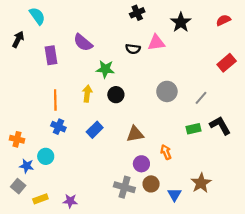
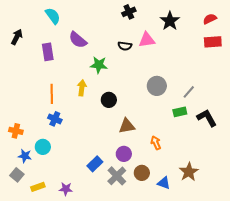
cyan semicircle: (37, 16) -> (53, 16), moved
red rectangle: (227, 63) -> (213, 42), moved, turned 36
black circle: (116, 95) -> (109, 100), moved
green rectangle: (194, 129) -> (180, 112), moved
blue rectangle: (95, 130) -> (95, 164), moved
purple circle: (141, 164) -> (124, 154), moved
gray cross: (124, 187) -> (117, 176), turned 30
blue triangle: (174, 195) -> (164, 183), turned -40

